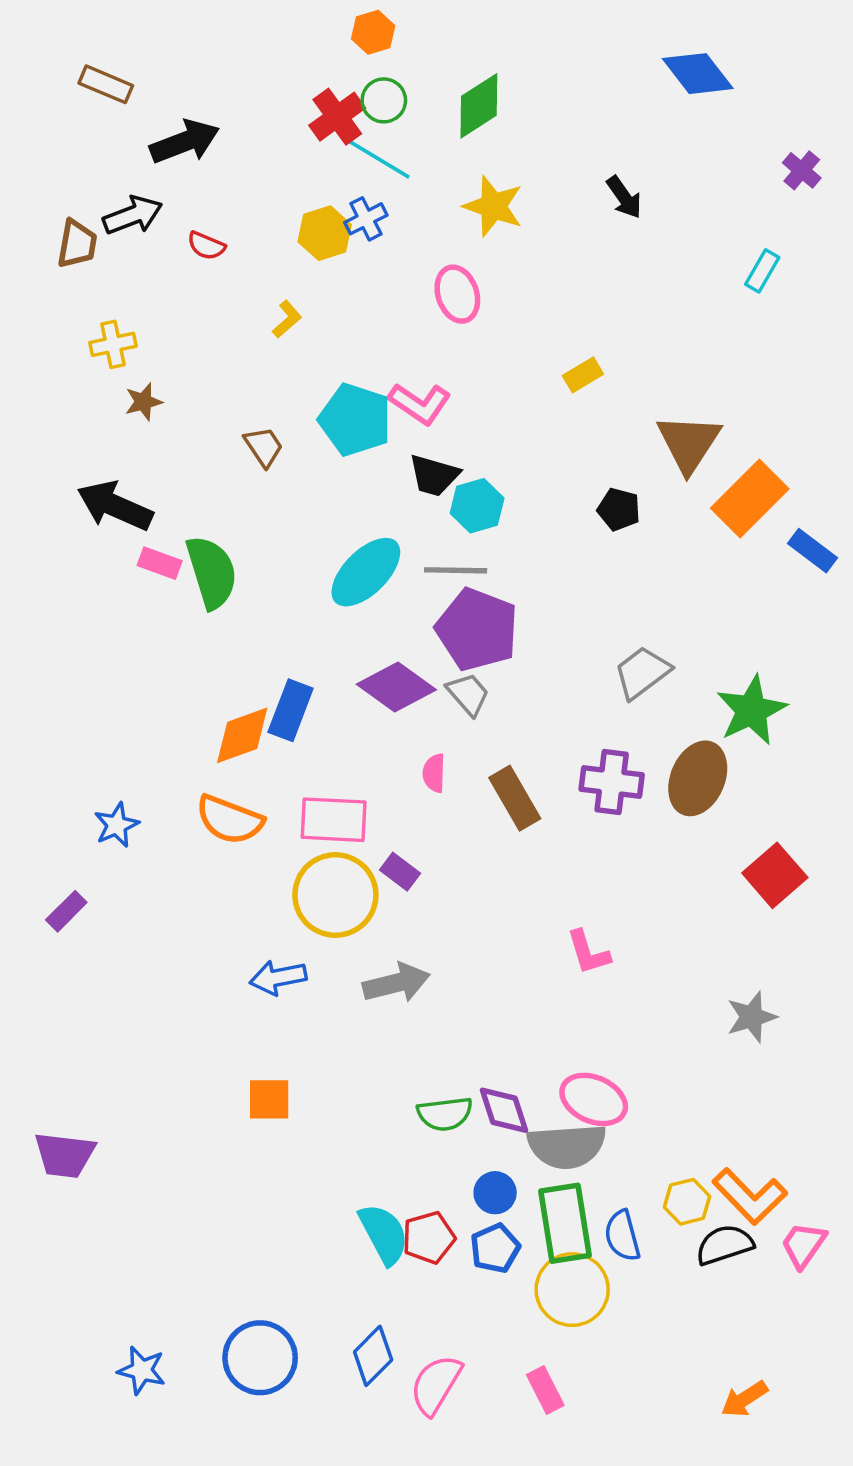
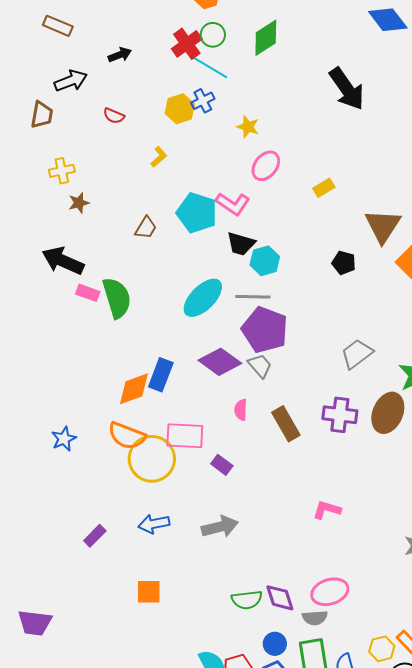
black arrow: (185, 142) -> (120, 55), moved, size x0.6
black arrow: (624, 197) -> (347, 89), size x1.8
yellow star: (493, 206) -> (248, 127), moved, size x0.7
black arrow: (133, 215) -> (71, 81), moved
pink ellipse: (457, 294) -> (266, 166), moved, turned 56
brown trapezoid: (264, 447) -> (146, 228), turned 65
yellow circle: (335, 895) -> (152, 459), moved
purple rectangle: (66, 911) -> (95, 536), moved
pink L-shape: (588, 952) -> (327, 510), turned 124
pink ellipse: (594, 1099) -> (330, 592), turned -42
gray semicircle: (567, 1146) -> (315, 618), size x0.6

